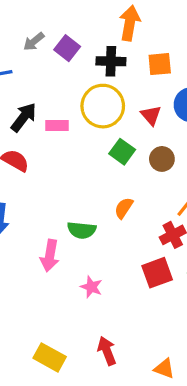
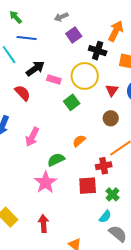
gray arrow: (34, 42) -> (61, 17), moved
green square: (122, 152) -> (72, 102), moved
green semicircle: (82, 230) -> (56, 160), moved, turned 132
pink arrow: (50, 256) -> (32, 137), moved
pink star: (91, 287) -> (46, 182), size x1.6

